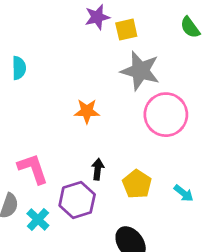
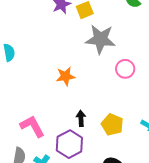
pink circle: (166, 115) -> (125, 69), size x0.6

